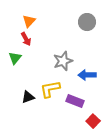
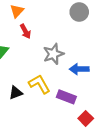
red arrow: (26, 39) -> (25, 31), moved
yellow L-shape: (50, 89) -> (39, 84), turned 70

